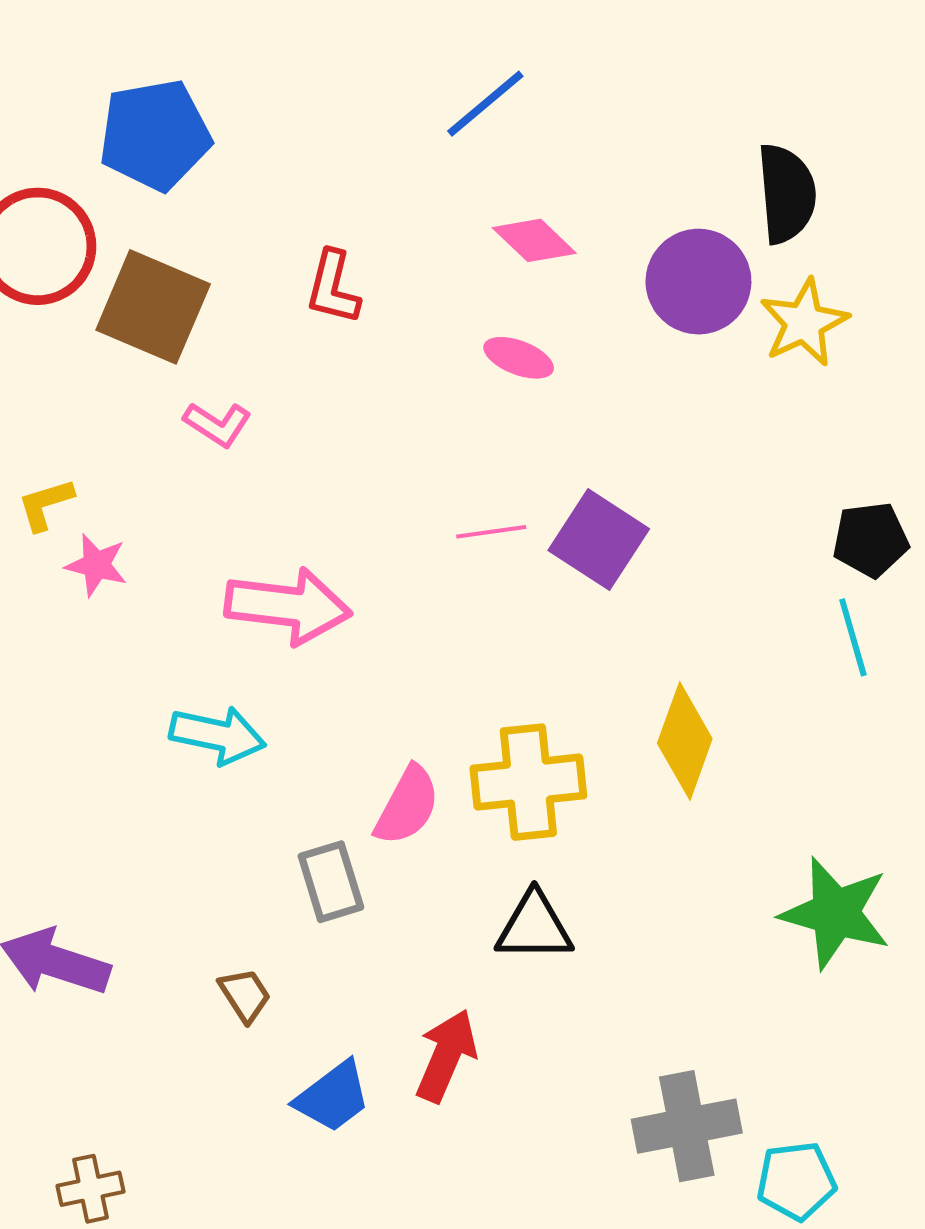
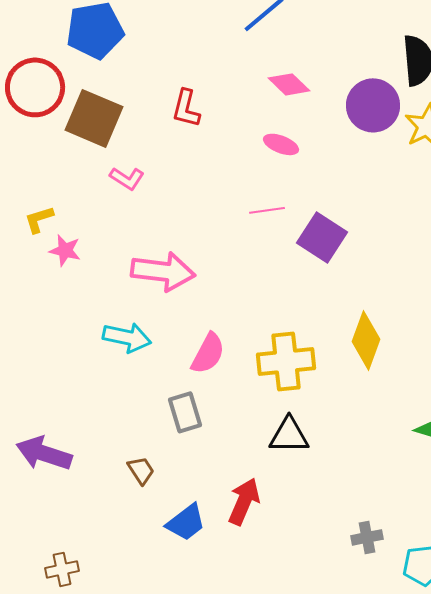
pink line: (491, 532) -> (267, 210), moved
pink semicircle: (407, 805) -> (208, 353), moved
gray cross: (687, 1126) -> (367, 537), size x0.6

